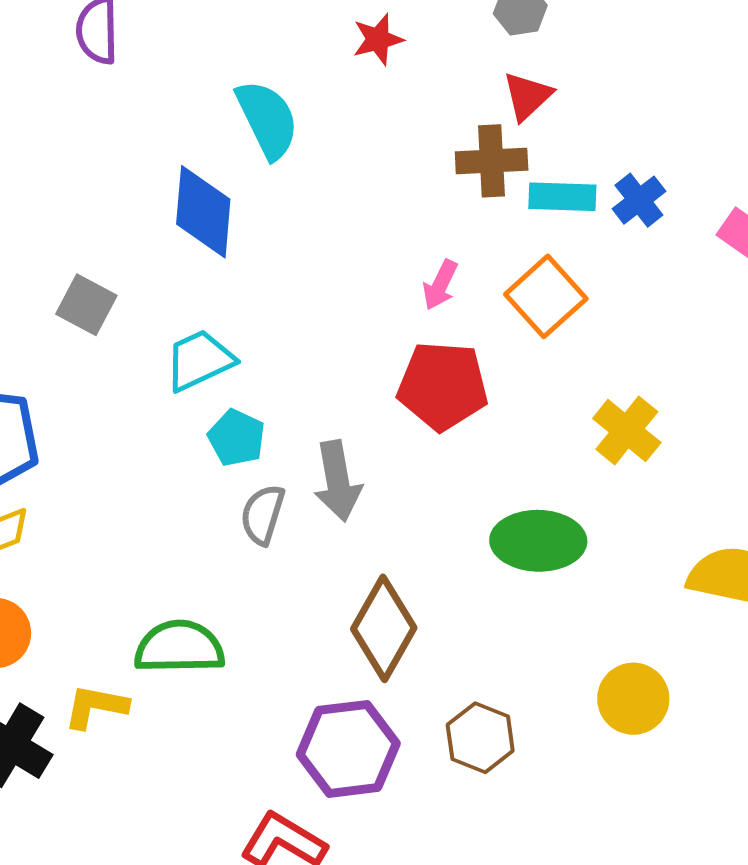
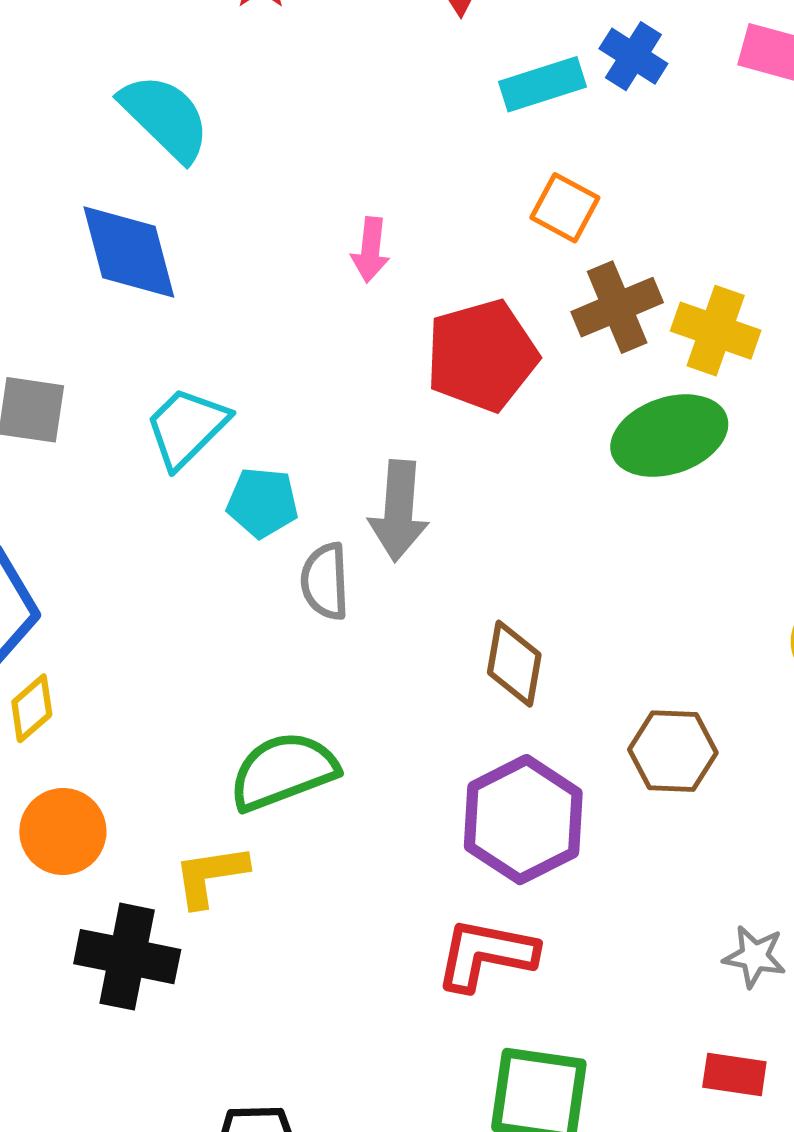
brown cross: (492, 161) -> (617, 307), moved
pink arrow: (440, 285) -> (370, 250), moved
orange square: (546, 296) -> (565, 208), size x0.7
gray arrow: (338, 481) -> (399, 511), turned 34
green ellipse: (538, 541) -> (669, 436), moved
brown diamond: (384, 628) -> (514, 664), size x0.7

